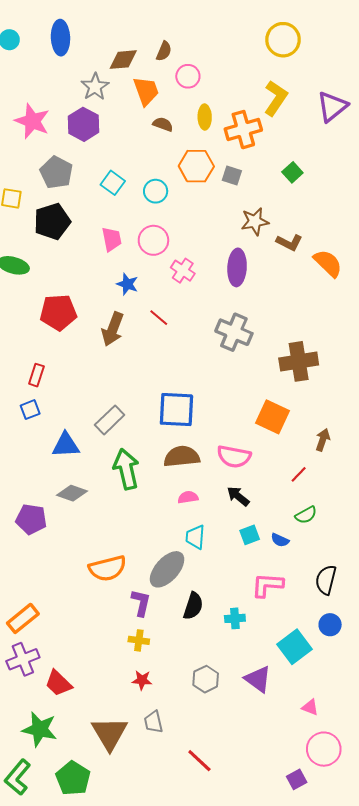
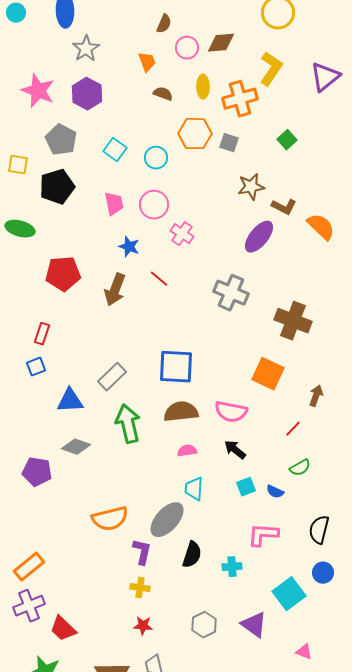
brown diamond: (123, 60) -> (221, 43), moved
gray star: (95, 87) -> (86, 49), moved
orange trapezoid: (146, 91) -> (147, 62), size x0.7
purple ellipse: (237, 267) -> (259, 237), moved, turned 36
brown cross: (299, 361) -> (293, 321), turned 30

